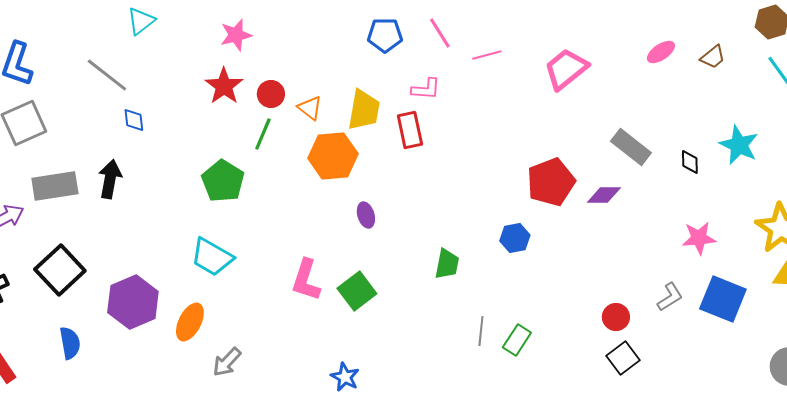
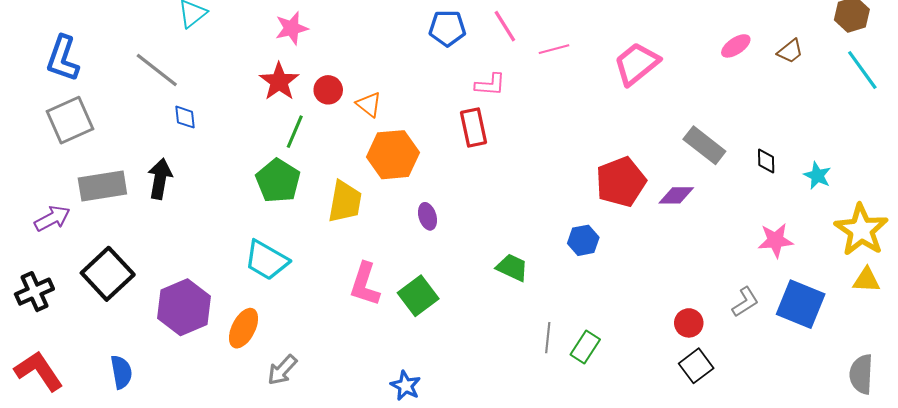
yellow trapezoid: (364, 110) -> (345, 202), moved
green line: (263, 134) -> (295, 132), moved
cyan star: (739, 145) -> (817, 176), moved, size x0.7
green trapezoid: (447, 264) -> (512, 268), turned -76
blue semicircle: (70, 343) -> (121, 372), moved

